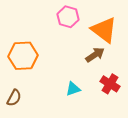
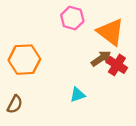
red cross: (110, 84) -> (117, 65), moved

